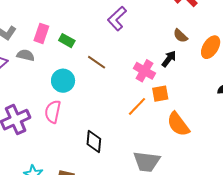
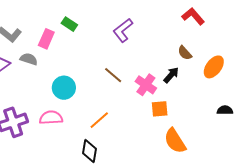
green rectangle: (67, 41) -> (69, 24), moved
brown line: (97, 62) -> (113, 75), moved
orange line: (137, 106) -> (99, 120), moved
pink semicircle: (53, 112) -> (51, 118), turned 70

